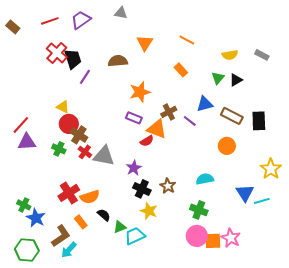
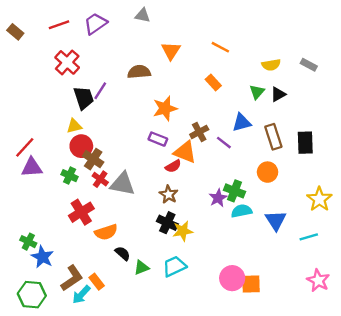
black trapezoid: (73, 59) -> (84, 98), moved
yellow triangle: (63, 107) -> (74, 126), turned -40
brown rectangle: (232, 116) -> (273, 137), turned 45
purple star: (134, 168) -> (218, 198), moved
brown star: (168, 186) -> (169, 194), moved
red cross: (69, 193) -> (81, 212), moved
blue triangle: (245, 193) -> (276, 220), moved
green cross: (199, 210) -> (235, 191), moved
yellow star: (149, 211) -> (183, 231), moved, turned -30
orange rectangle: (81, 222) -> (97, 282), moved
cyan trapezoid: (135, 236) -> (174, 266), moved
pink star: (231, 238) -> (318, 280), moved

